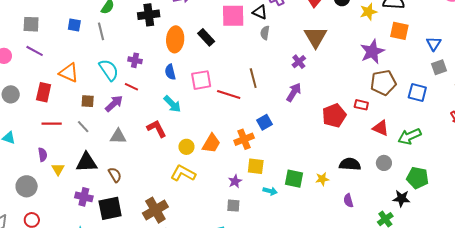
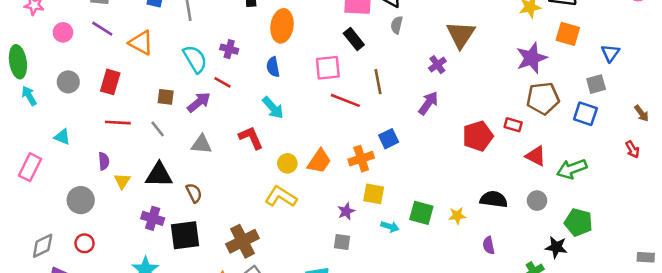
black rectangle: (206, 37) -> (354, 39), moved
gray square: (439, 67) -> (596, 84), moved
orange triangle: (69, 73) -> (141, 43), moved
pink square: (201, 80) -> (328, 68), moved

